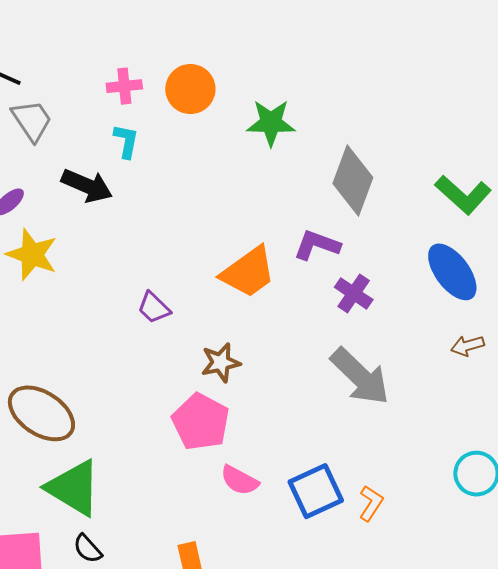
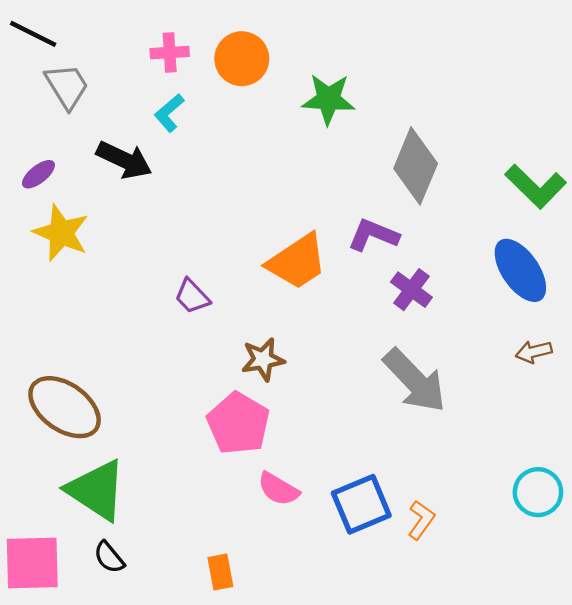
cyan L-shape: (126, 141) -> (169, 113), turned -144

